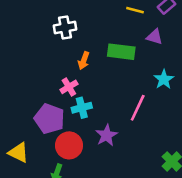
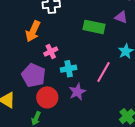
orange arrow: (84, 61) -> (33, 31), moved, size x1.5
cyan cross: (82, 108) -> (69, 69), moved

